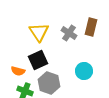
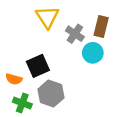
yellow triangle: (39, 32) -> (47, 17), moved
cyan circle: (84, 71) -> (93, 53), moved

